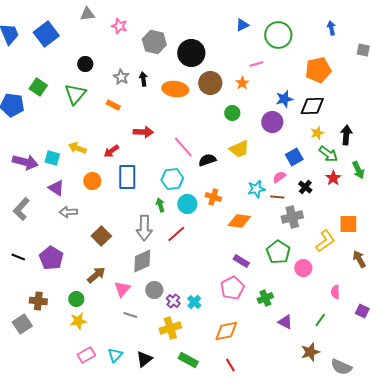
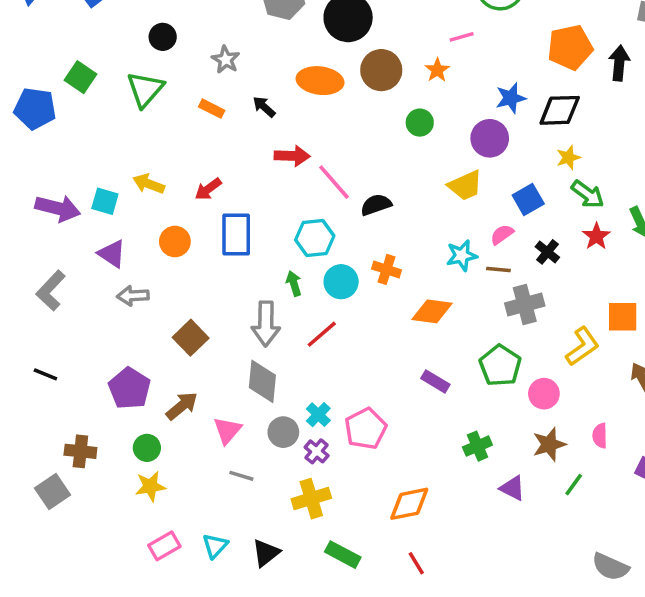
black arrow: (143, 79) -> (264, 107), moved, turned -40
red arrow: (143, 132) -> (292, 156), moved
black arrow: (346, 135) -> (619, 63), moved
yellow trapezoid: (239, 149) -> (465, 186), moved
purple pentagon: (51, 258) -> (129, 388), moved
gray diamond: (142, 261) -> (262, 381), turned -60
pink pentagon: (232, 288) -> (366, 429), moved
cyan cross: (194, 302) -> (318, 415), moved
brown star: (310, 352) -> (549, 444), moved

